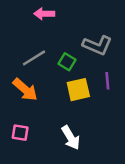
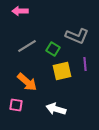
pink arrow: (44, 14) -> (20, 11), moved
orange arrow: (25, 90) -> (27, 82), moved
white arrow: (71, 138) -> (56, 109), turned 138

